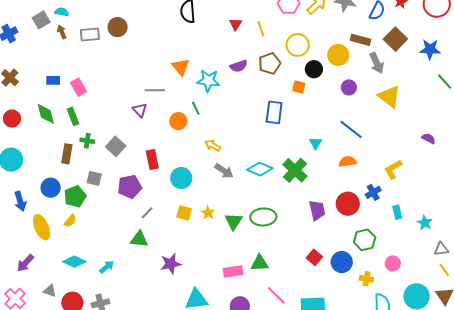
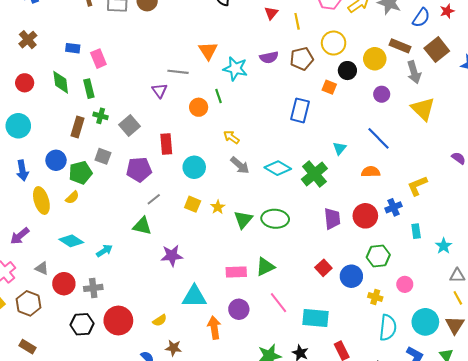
green triangle: (260, 263) -> (265, 267), turned -30

